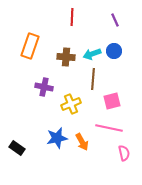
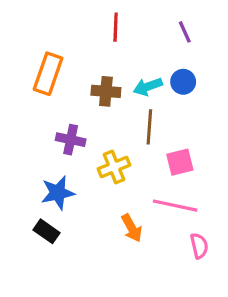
blue star: (57, 138) -> (58, 193), moved
black rectangle: (17, 148) -> (46, 231), moved

